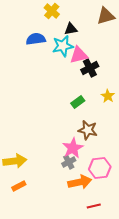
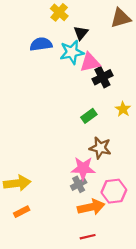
black triangle: (71, 29) -> (81, 33), turned -40
pink star: (73, 148) -> (83, 168), turned 30
red line: (94, 206) -> (88, 237), moved

